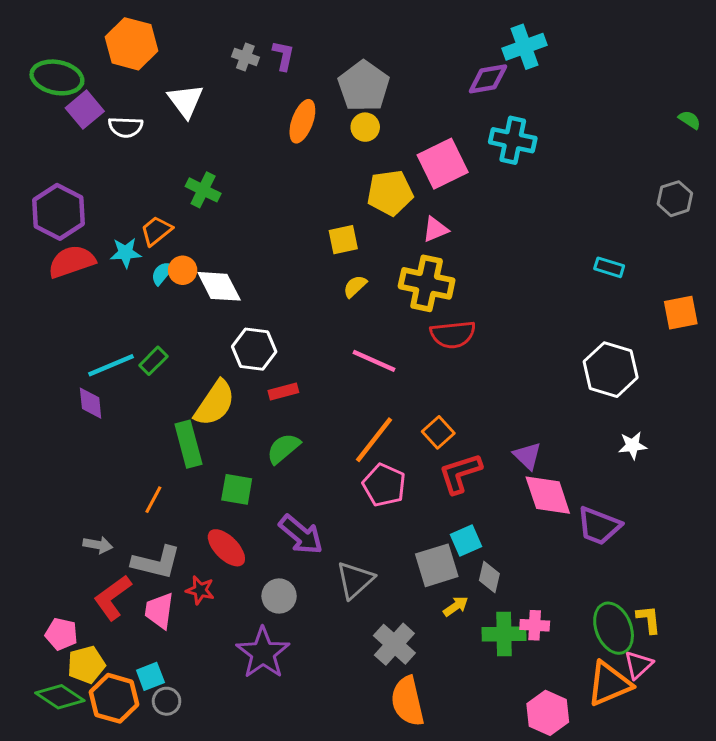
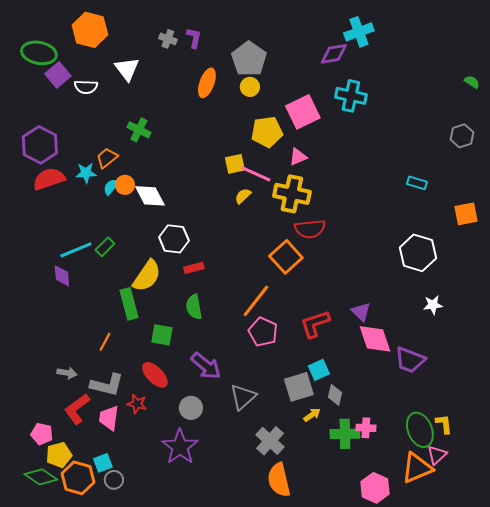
pink line: (374, 361) -> (256, 174), moved
orange square: (438, 432) -> (286, 257), moved, size x1.5
green semicircle: (283, 448) -> (194, 307), turned -60

